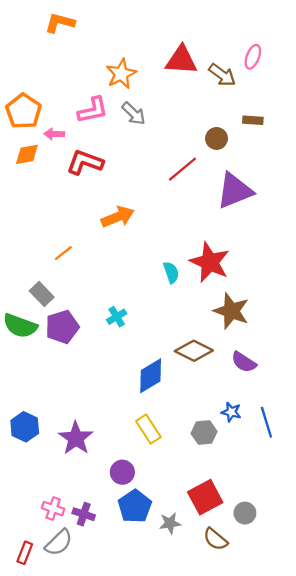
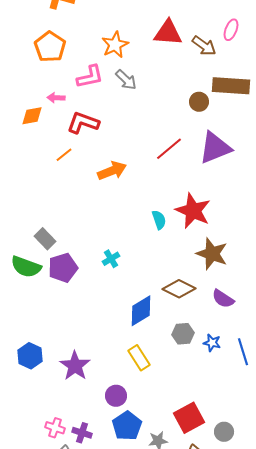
orange pentagon: (24, 111) -> (50, 47), moved
brown rectangle: (253, 120) -> (231, 86), size x2.0
red line: (182, 169) -> (169, 149), moved
orange line: (63, 253) -> (64, 155), moved
gray hexagon: (204, 432) -> (183, 334), moved

